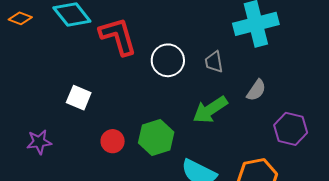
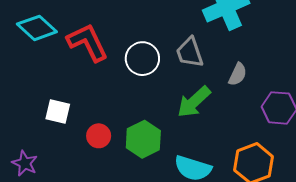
gray trapezoid: (214, 62) -> (190, 52), size x1.4
red circle: (113, 141) -> (99, 136), moved
purple star: (39, 142) -> (25, 163), turned -30

